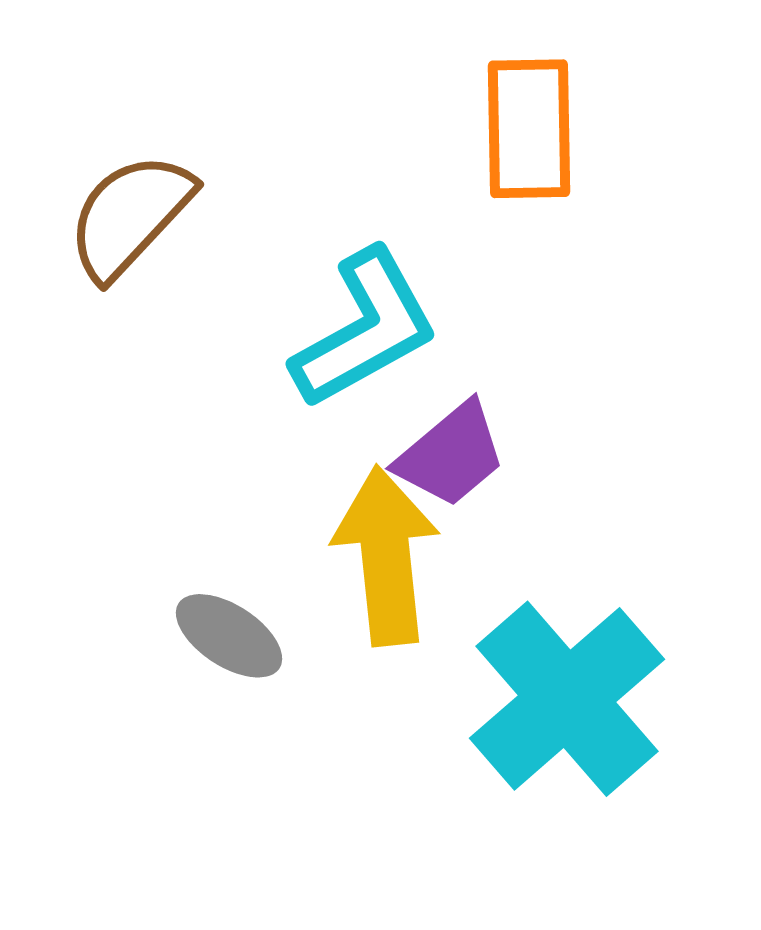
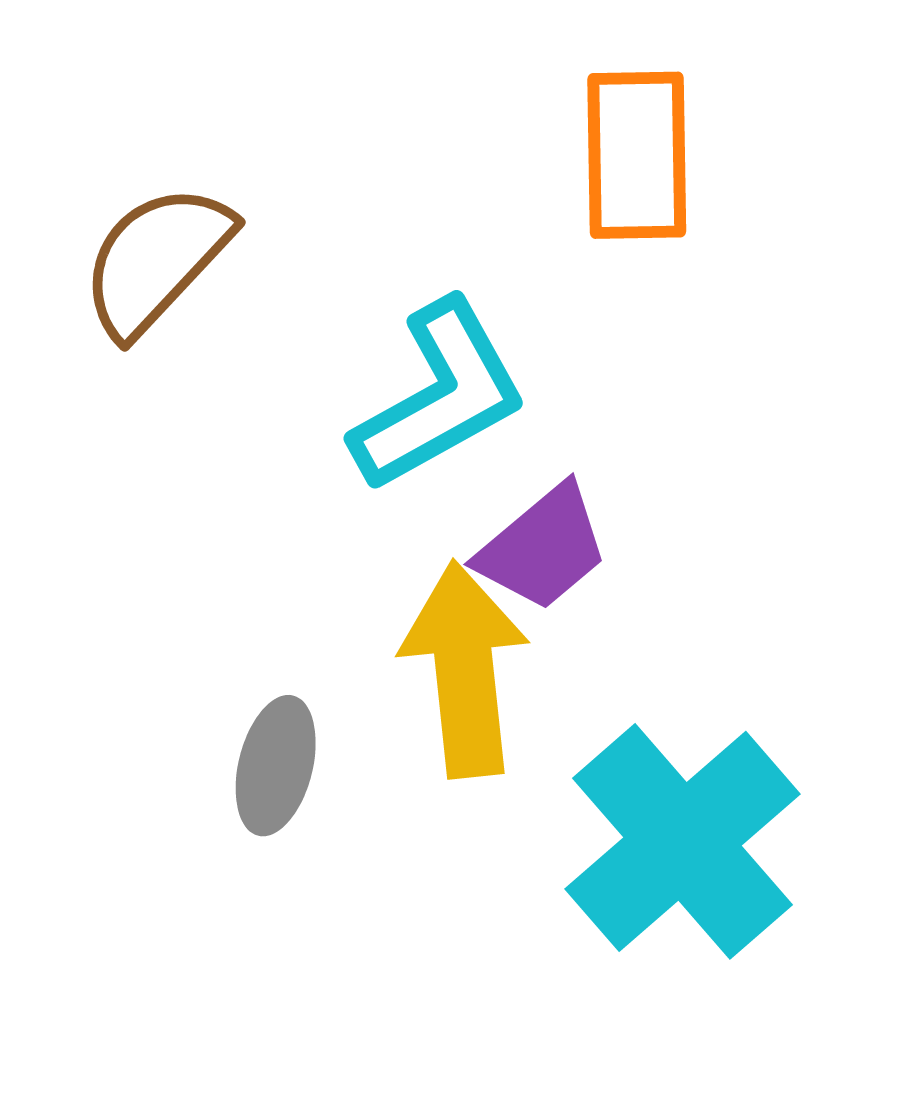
gray ellipse: (229, 636) -> (276, 766), turned 71

